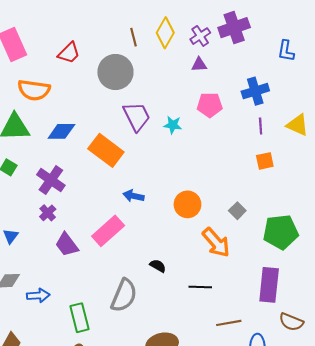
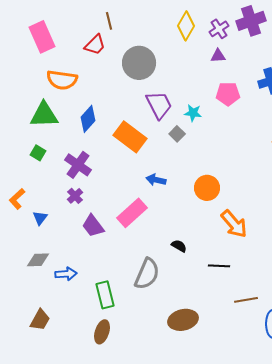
brown line: (133, 37) -> (109, 21), moved
blue diamond: (61, 131) -> (88, 119), turned -48
gray square: (237, 211) -> (177, 134), moved

